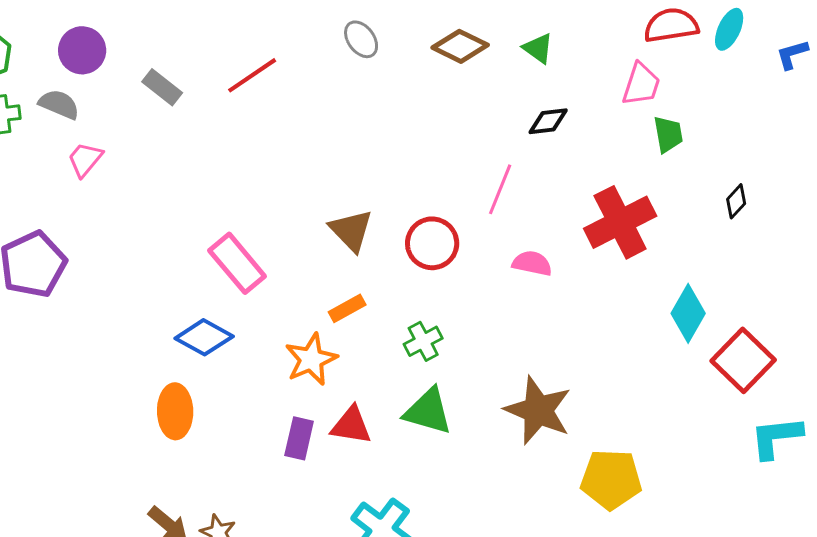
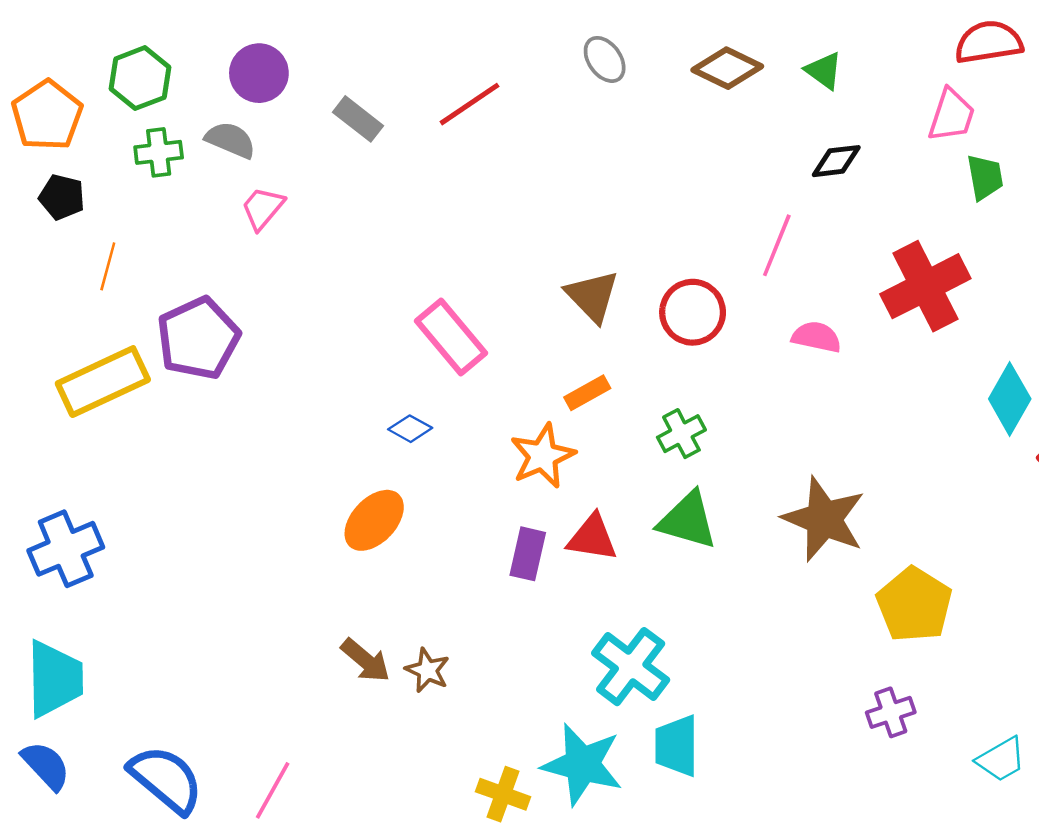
blue diamond: (204, 337) -> (410, 429), size x0.6
orange ellipse: (175, 411) -> (374, 520), turned 44
yellow pentagon: (611, 479) -> (914, 605), turned 30

